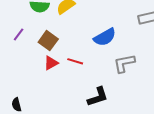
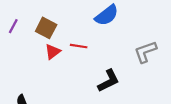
gray L-shape: (124, 63) -> (145, 52), moved

